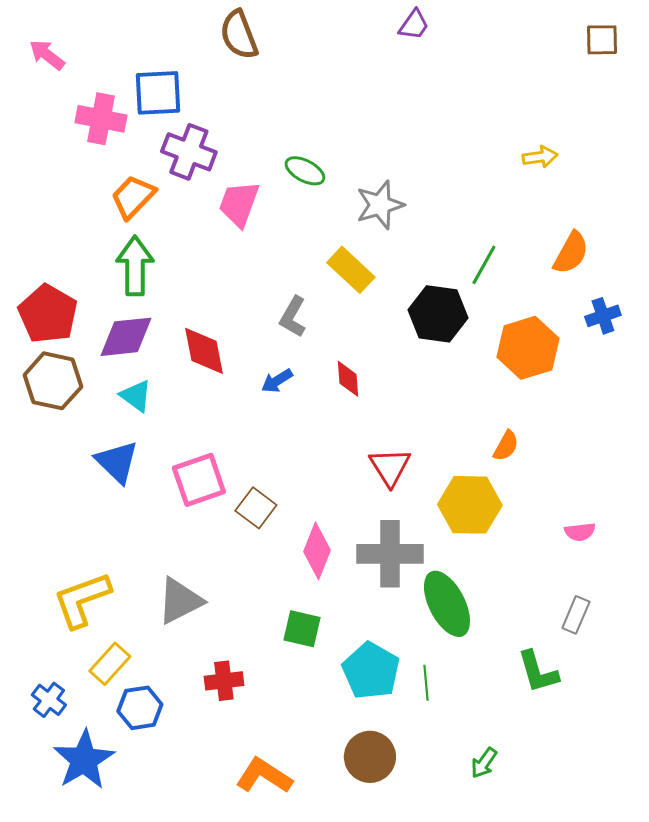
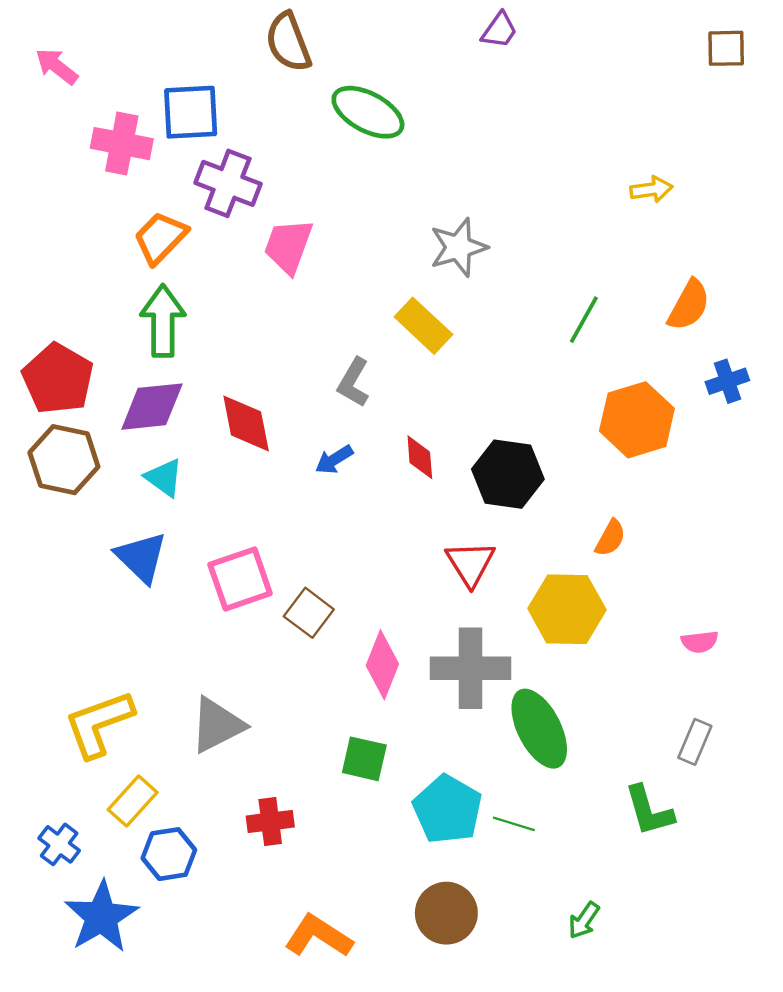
green ellipse: (305, 171) -> (368, 112), moved, size x1.5
black hexagon: (438, 314) -> (508, 474), moved
green line: (426, 683) -> (514, 824), turned -68

